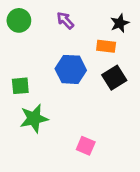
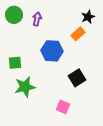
purple arrow: (65, 20) -> (37, 19), moved, turned 56
orange rectangle: (106, 46) -> (78, 34), turned -48
black square: (114, 78) -> (77, 78), moved

